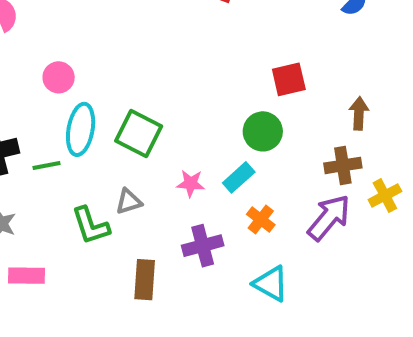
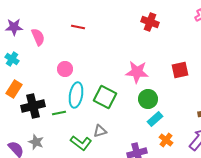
green circle: (263, 131) -> (148, 99), moved
pink star: (191, 183) -> (137, 72), moved, size x1.6
green L-shape: (91, 226) -> (81, 143), turned -35

